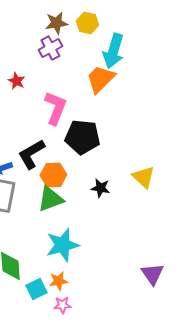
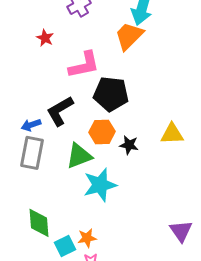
pink L-shape: (55, 108) -> (84, 65), turned 56
orange hexagon: (53, 175) -> (102, 132), moved
yellow triangle: (143, 177) -> (172, 134), turned -45
cyan star: (62, 245) -> (100, 185), moved

